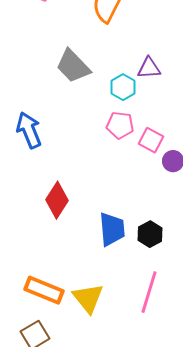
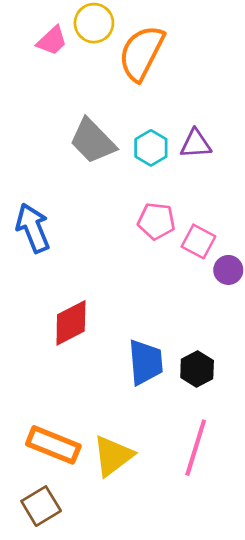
cyan hexagon: (123, 87) -> (151, 148), moved
red diamond: (57, 200) -> (71, 323), turned 30
yellow triangle: (88, 298) -> (113, 456), turned 32

